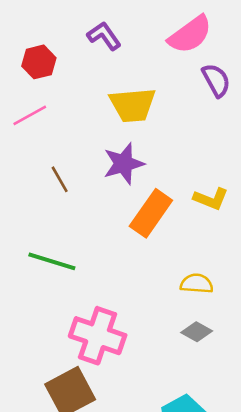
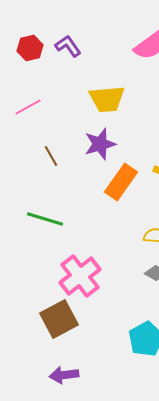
purple L-shape: (104, 36) -> (68, 46), moved
red hexagon: (39, 62) -> (30, 48), moved
pink cross: (98, 336) -> (80, 276), turned 33

